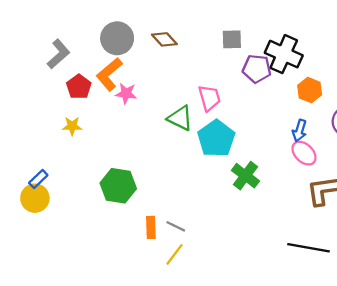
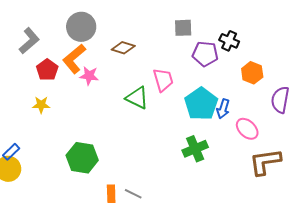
brown diamond: (164, 39) -> (123, 48), moved, turned -30
black cross: (284, 54) -> (229, 41), size x0.6
blue arrow: (299, 131) -> (223, 109), moved
cyan pentagon: (216, 138) -> (201, 104), moved
green cross: (245, 176) -> (195, 149), turned 30

